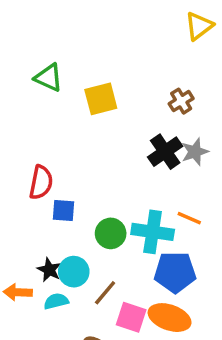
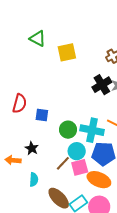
red semicircle: (41, 182) -> (20, 103), moved
cyan circle: (74, 272) -> (77, 151), moved
cyan semicircle: (56, 301) -> (34, 180), moved, turned 104
pink square: (131, 317) -> (80, 167), moved, turned -36

